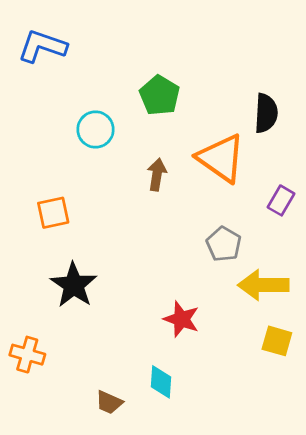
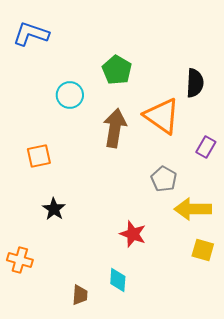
brown arrow: (157, 175) -> (115, 128), size x1.6
black star: (74, 285) -> (54, 209), size x0.7
brown trapezoid: (109, 402) -> (80, 295), turned -110

